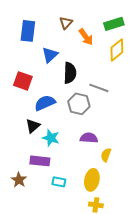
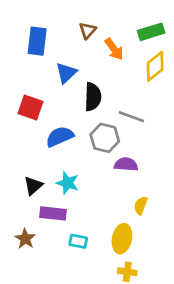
black triangle: (33, 126) -> (33, 186), moved
purple semicircle: (89, 138) -> (126, 164), moved

